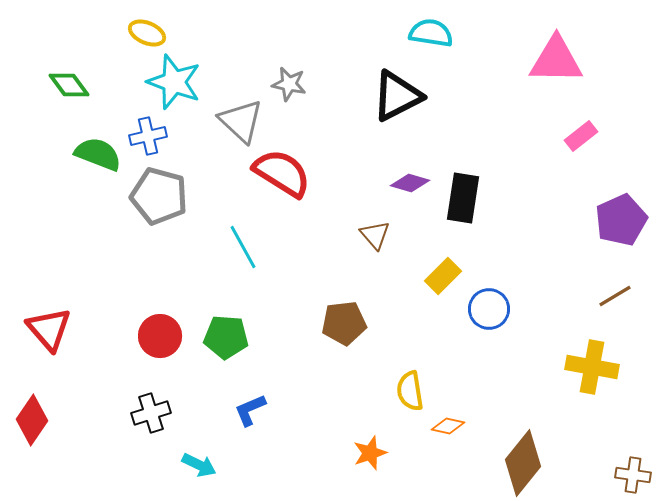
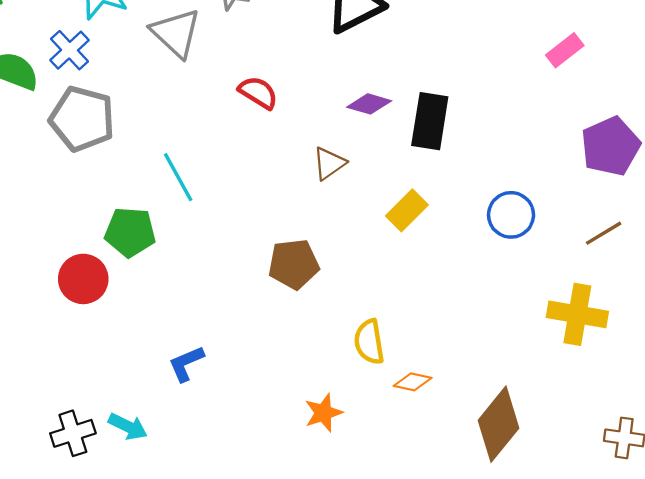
blue cross: (148, 136) -> (70, 50), turned -30
red semicircle: (282, 173) -> (258, 92), moved, size x0.6
brown triangle: (375, 235) -> (329, 163), turned 36
blue circle: (489, 309) -> (511, 215), moved
green pentagon: (226, 337) -> (130, 232), moved
black cross: (151, 413) -> (73, 433), moved

